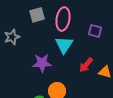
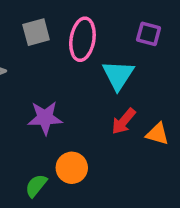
purple square: (95, 31) -> (149, 34), moved
cyan triangle: (64, 45) -> (118, 75), moved

